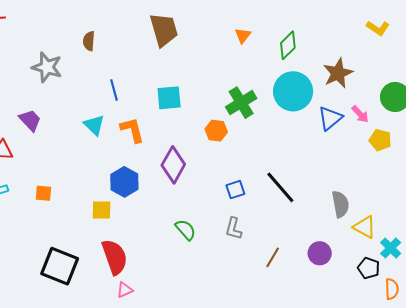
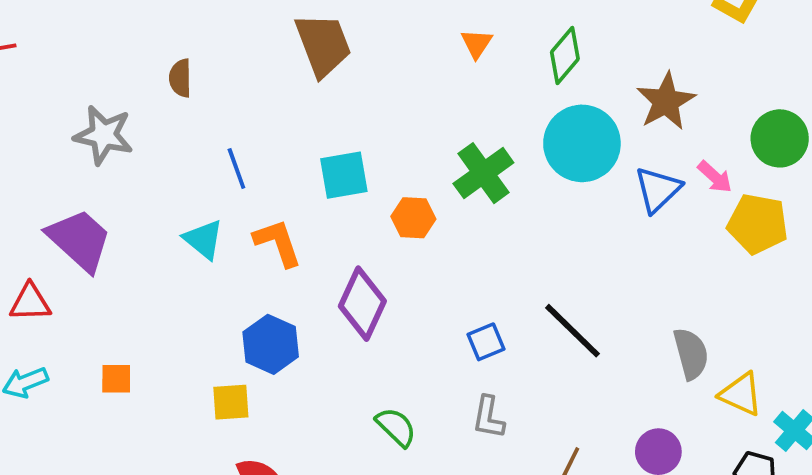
purple trapezoid: (30, 120) -> (79, 240), size x1.5
orange hexagon: (216, 131) -> (413, 218), moved
yellow pentagon: (380, 140) -> (758, 224), size x1.4

